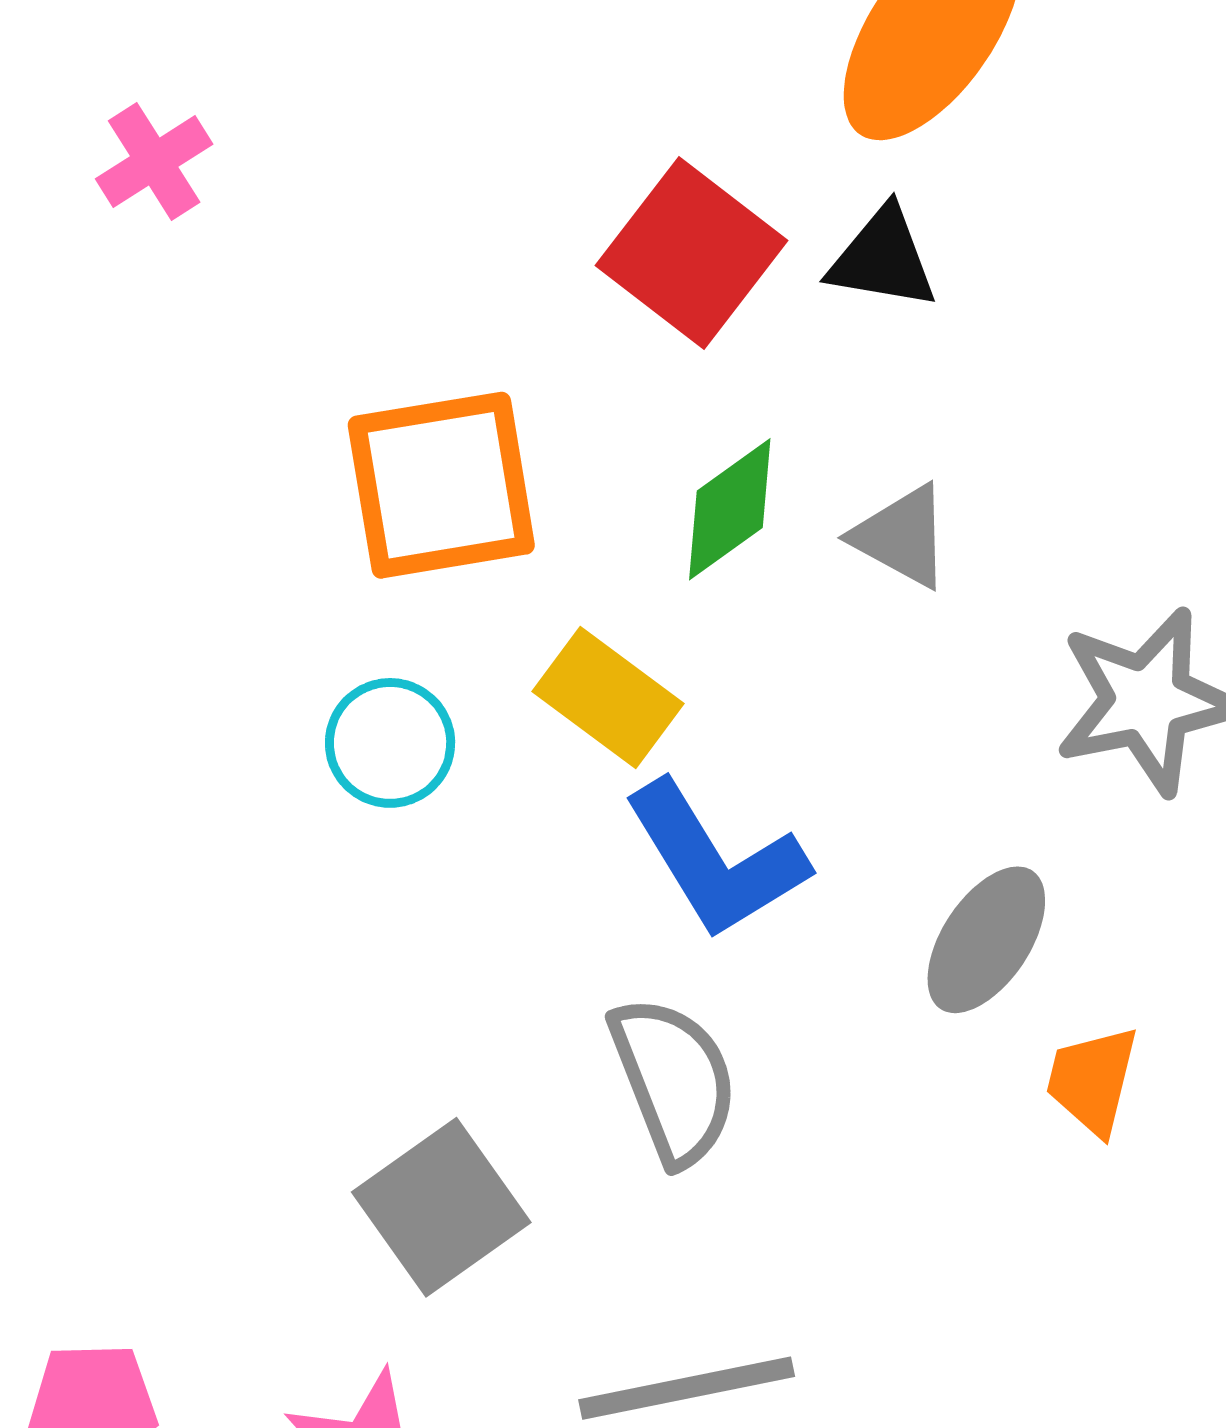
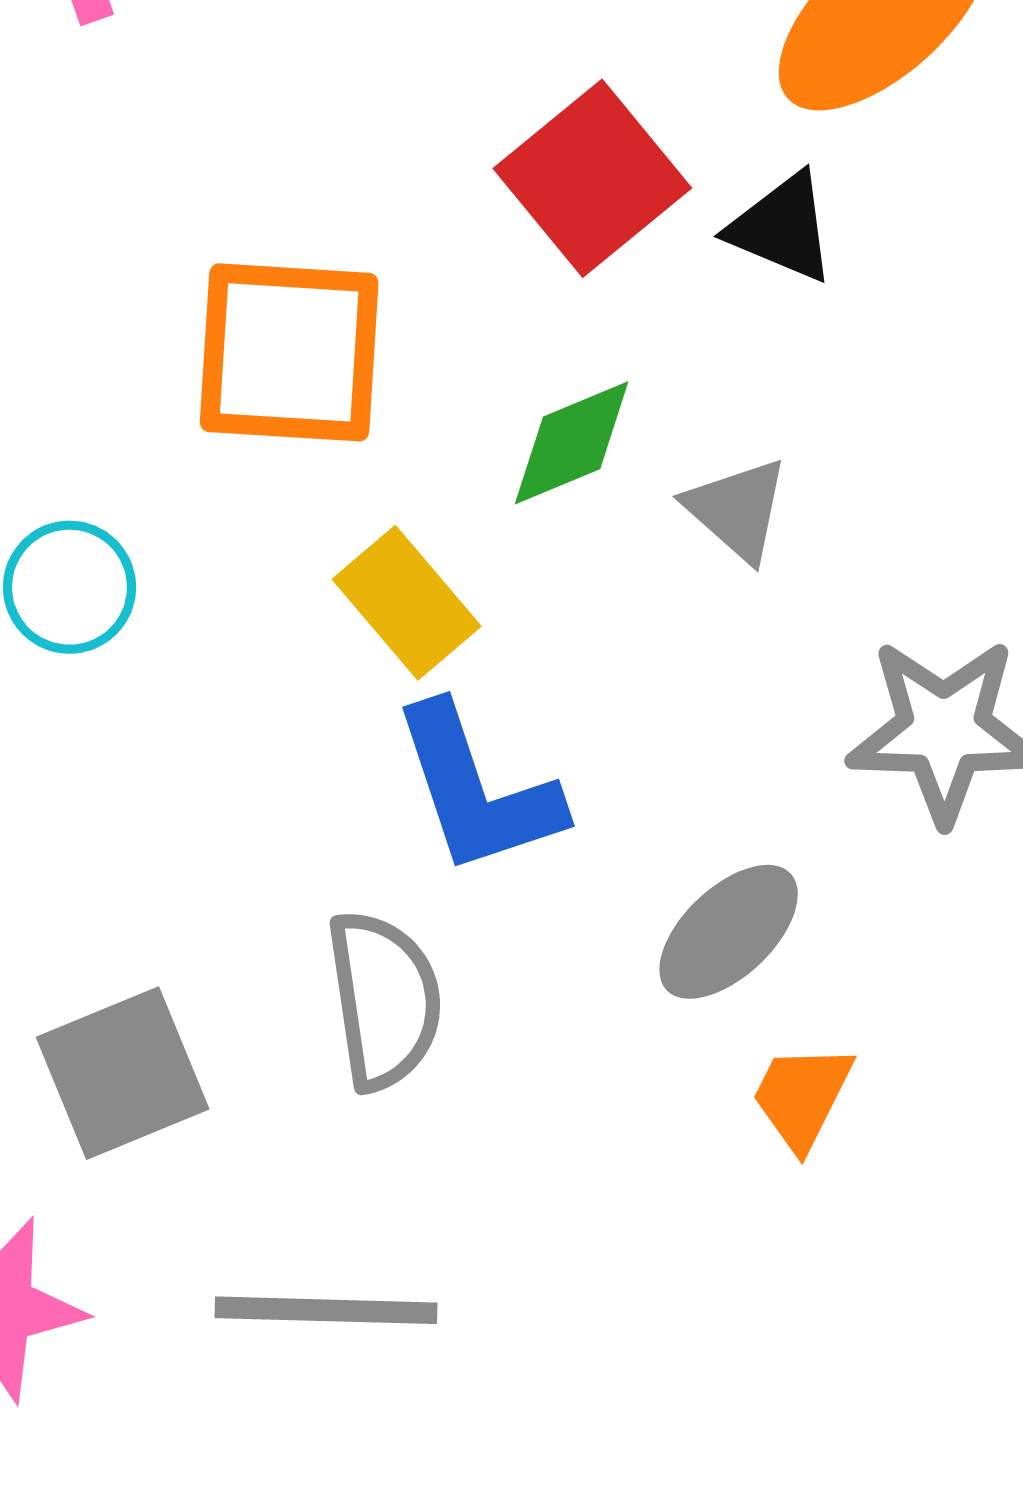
cyan circle: (390, 743) -> (69, 587), moved

